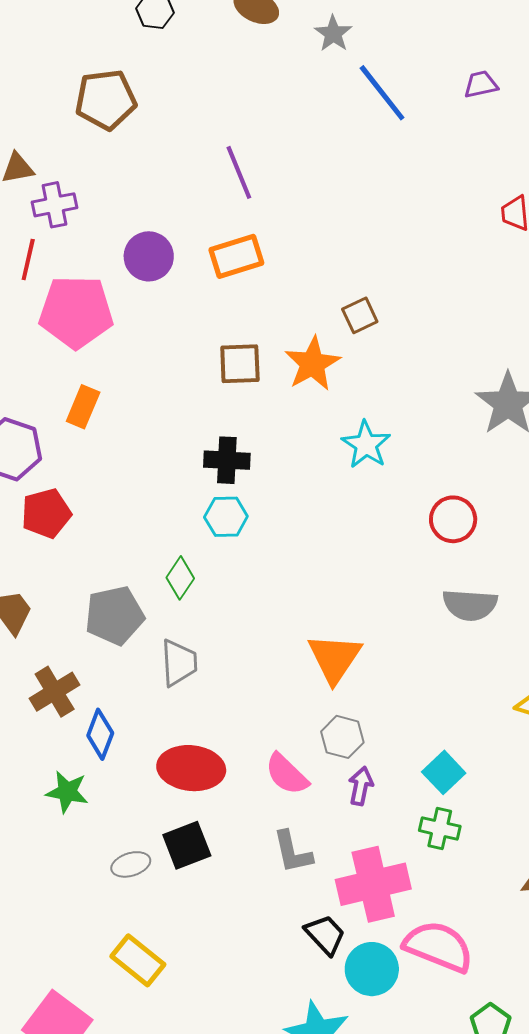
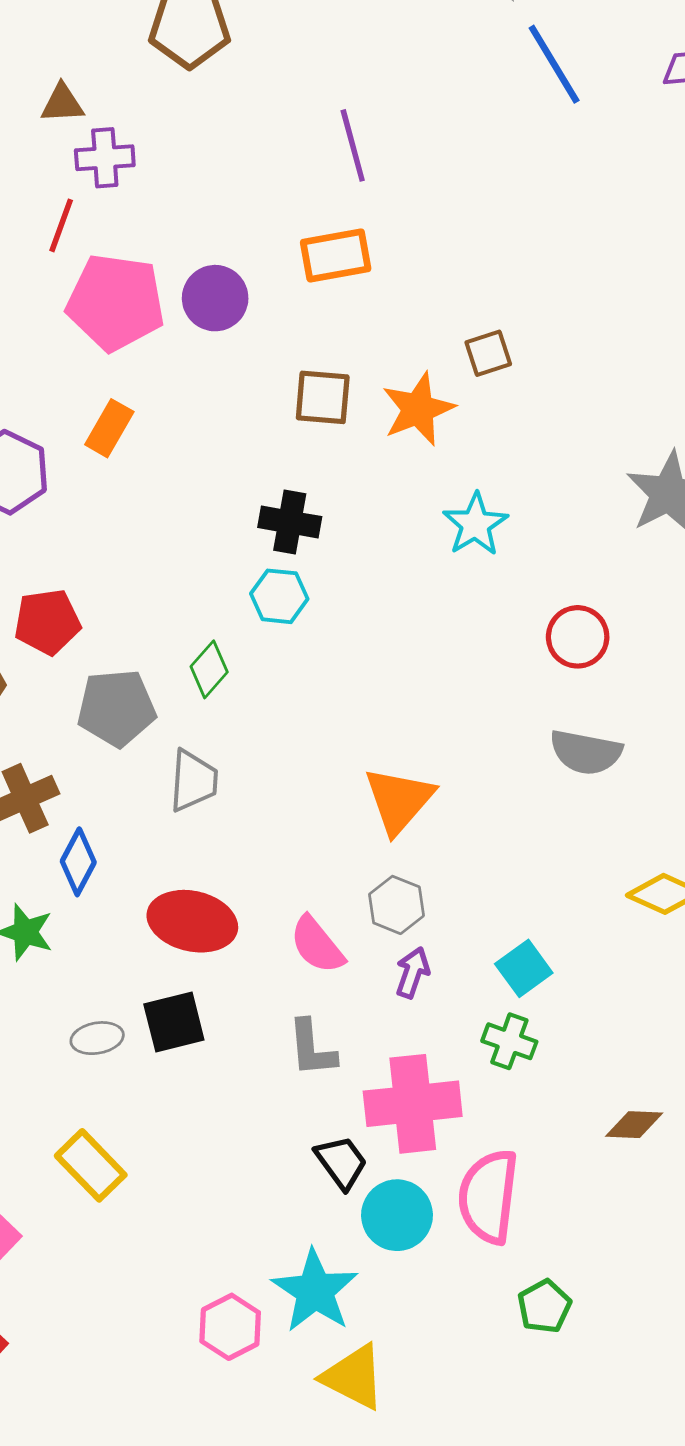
purple circle: (149, 256) -> (215, 298), moved
red pentagon: (46, 513) -> (47, 622), moved
pink semicircle: (438, 947) -> (488, 1196), turned -112

